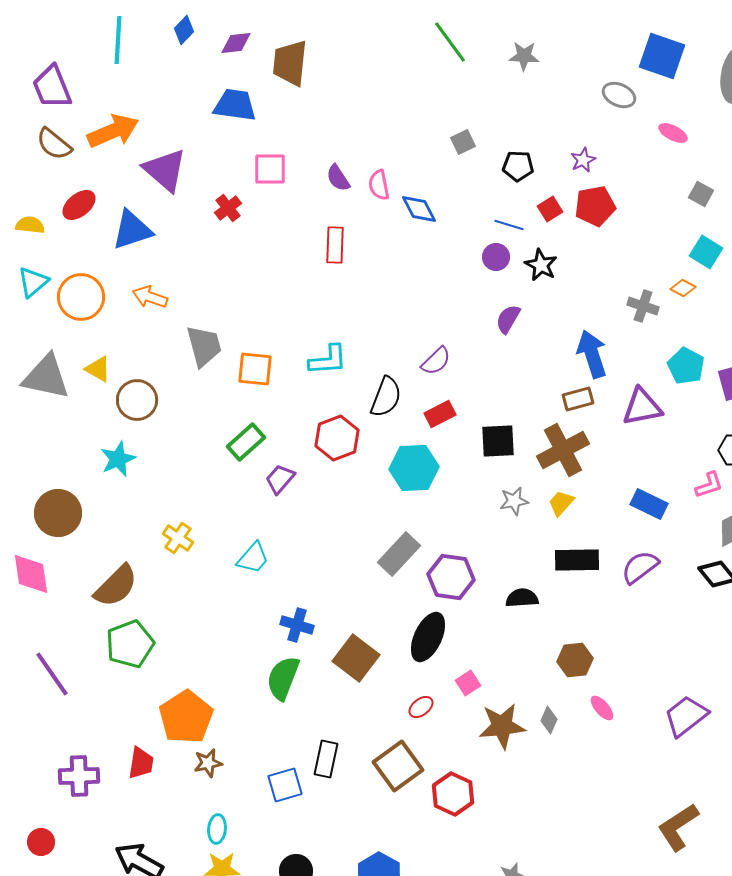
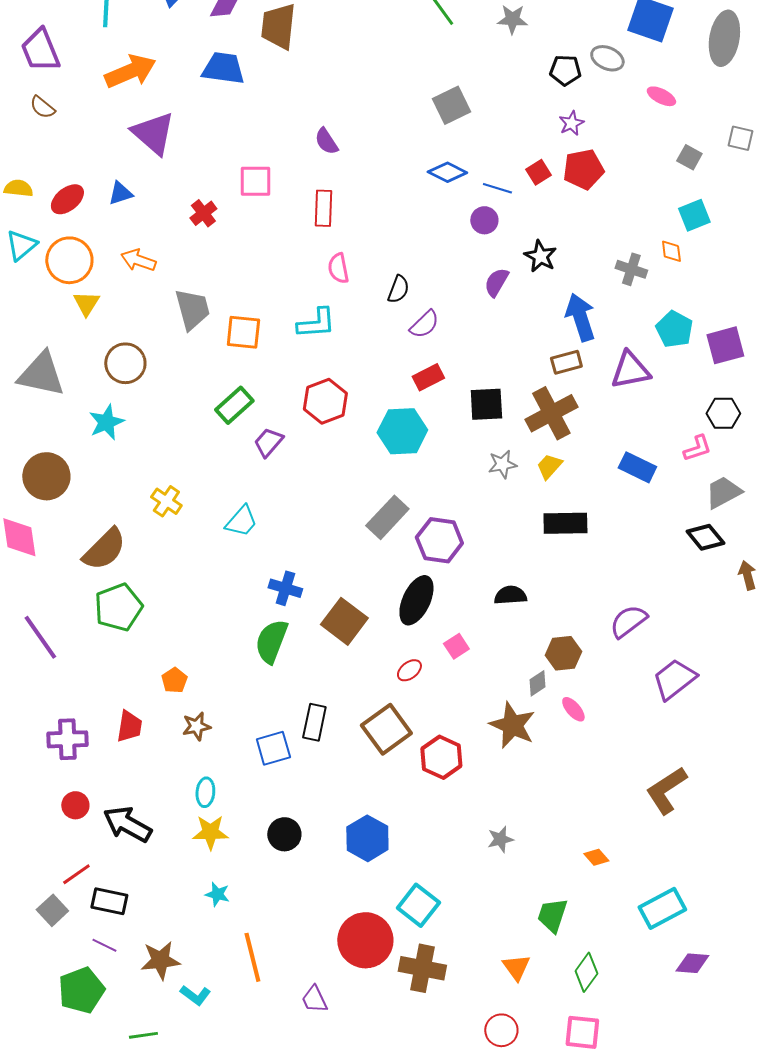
orange arrow: (113, 131) -> (130, 71), moved
gray square: (463, 142) -> (451, 105), size x1.5
brown semicircle: (54, 144) -> (42, 107), size x0.7
black pentagon: (518, 166) -> (565, 70), moved
pink square: (270, 169) -> (255, 181), moved
pink semicircle: (379, 185) -> (338, 268), moved
red ellipse: (79, 205) -> (67, 199), moved
red cross: (228, 208) -> (203, 213), moved
blue diamond: (419, 209) -> (447, 172), moved, turned -36
blue triangle: (132, 230) -> (120, 193), size x0.6
cyan square: (706, 252) -> (694, 215), turned 36
black star: (541, 265) -> (540, 256), moved
orange diamond: (683, 288) -> (671, 251), turned 55
yellow triangle: (98, 369) -> (86, 303), moved, turned 32
gray triangle: (46, 377) -> (41, 374), moved
black semicircle: (386, 397) -> (398, 289), moved, size x0.7
purple semicircle: (640, 567) -> (628, 621), moved
black semicircle: (522, 598) -> (510, 595), moved
brown hexagon: (575, 660) -> (563, 653), moved
pink ellipse: (602, 708) -> (573, 709), moved
orange pentagon: (186, 717) -> (174, 680), size x0.5
gray diamond: (549, 720) -> (537, 683), turned 32
brown star: (502, 726) -> (512, 725), moved, turned 30
red circle: (41, 842) -> (75, 805), moved

